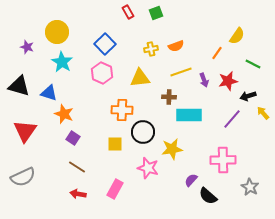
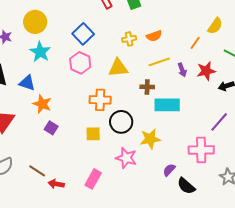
purple line: (232, 119) -> (219, 122), moved
brown line: (77, 167) -> (37, 171), moved

